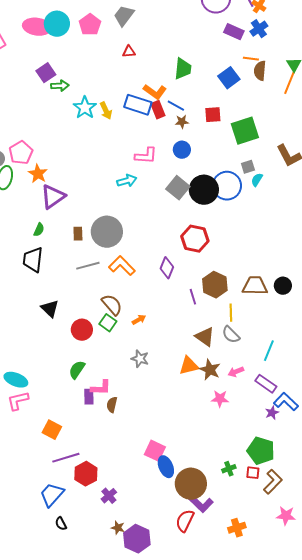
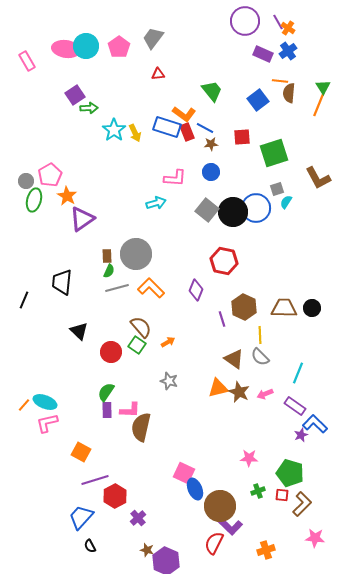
green trapezoid: (183, 69) -> (212, 91), turned -45
green semicircle: (39, 230) -> (109, 271), moved
purple rectangle: (89, 397) -> (107, 410), moved
pink star: (220, 399) -> (249, 458), moved
brown semicircle: (112, 405) -> (141, 427), size x1.8

